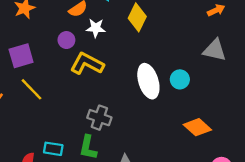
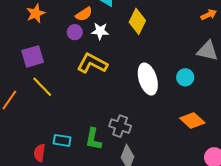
purple circle: (66, 40) -> (75, 32), moved
cyan circle: (180, 79) -> (185, 77), moved
gray cross: (99, 118) -> (120, 126), moved

